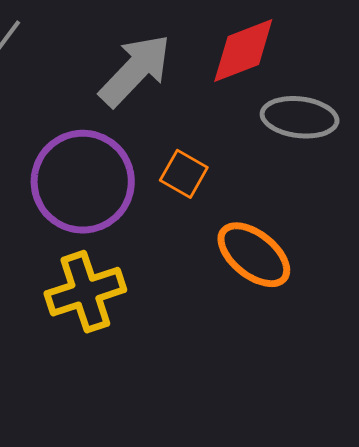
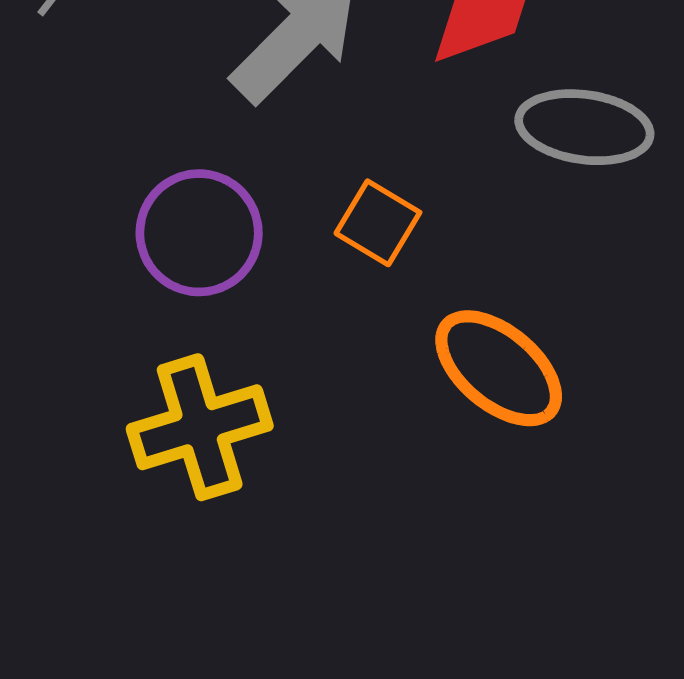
purple circle: (83, 182) -> (199, 233), size x0.7

